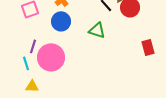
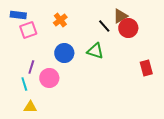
blue circle: (61, 21) -> (64, 53), moved
pink circle: (51, 57) -> (49, 78), size x0.7

